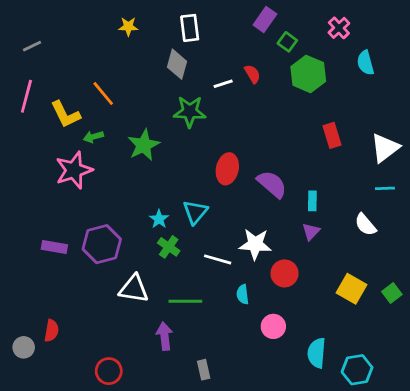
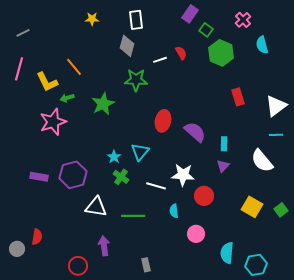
white semicircle: (365, 225) -> (262, 161), size x1.4
purple arrow: (165, 336) -> (104, 246), moved

